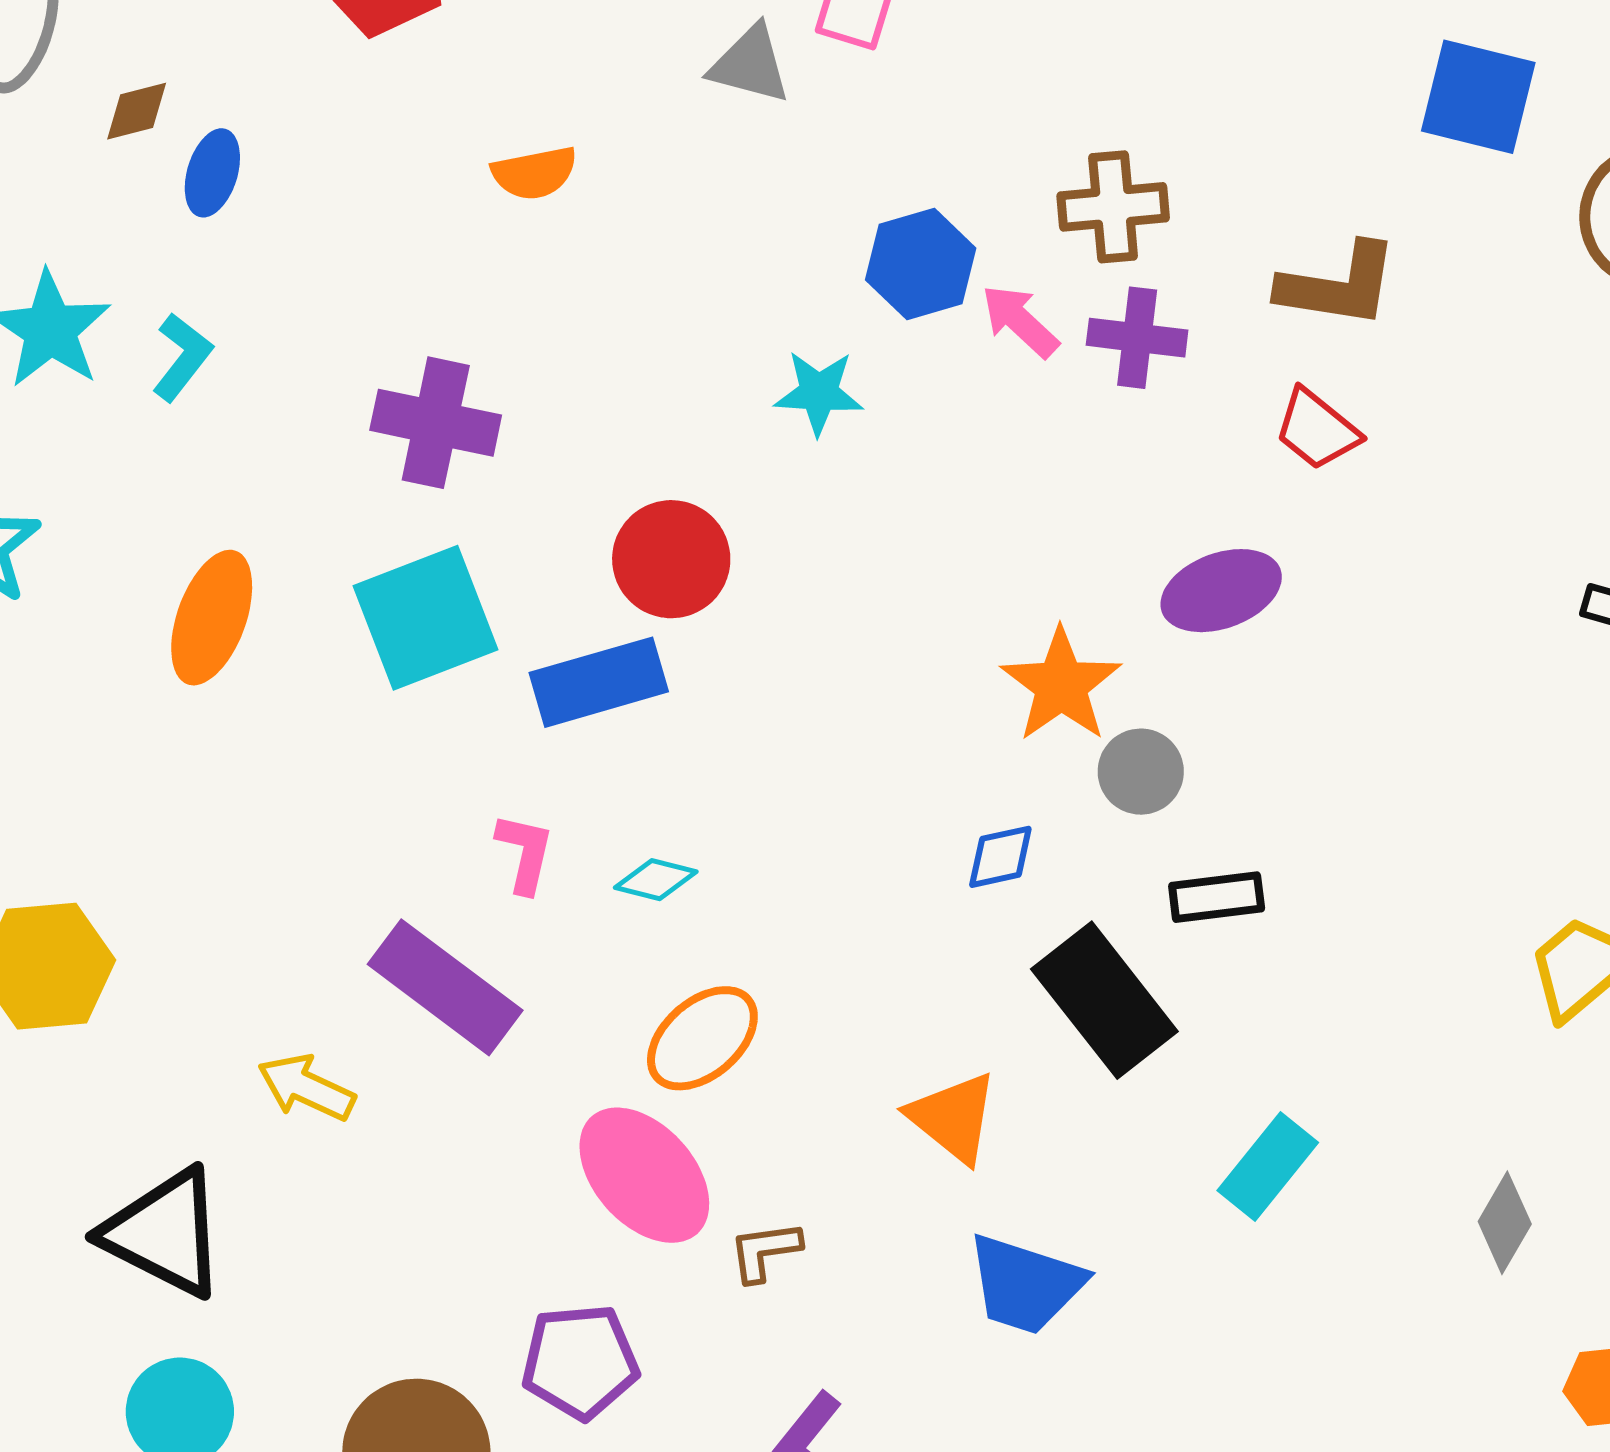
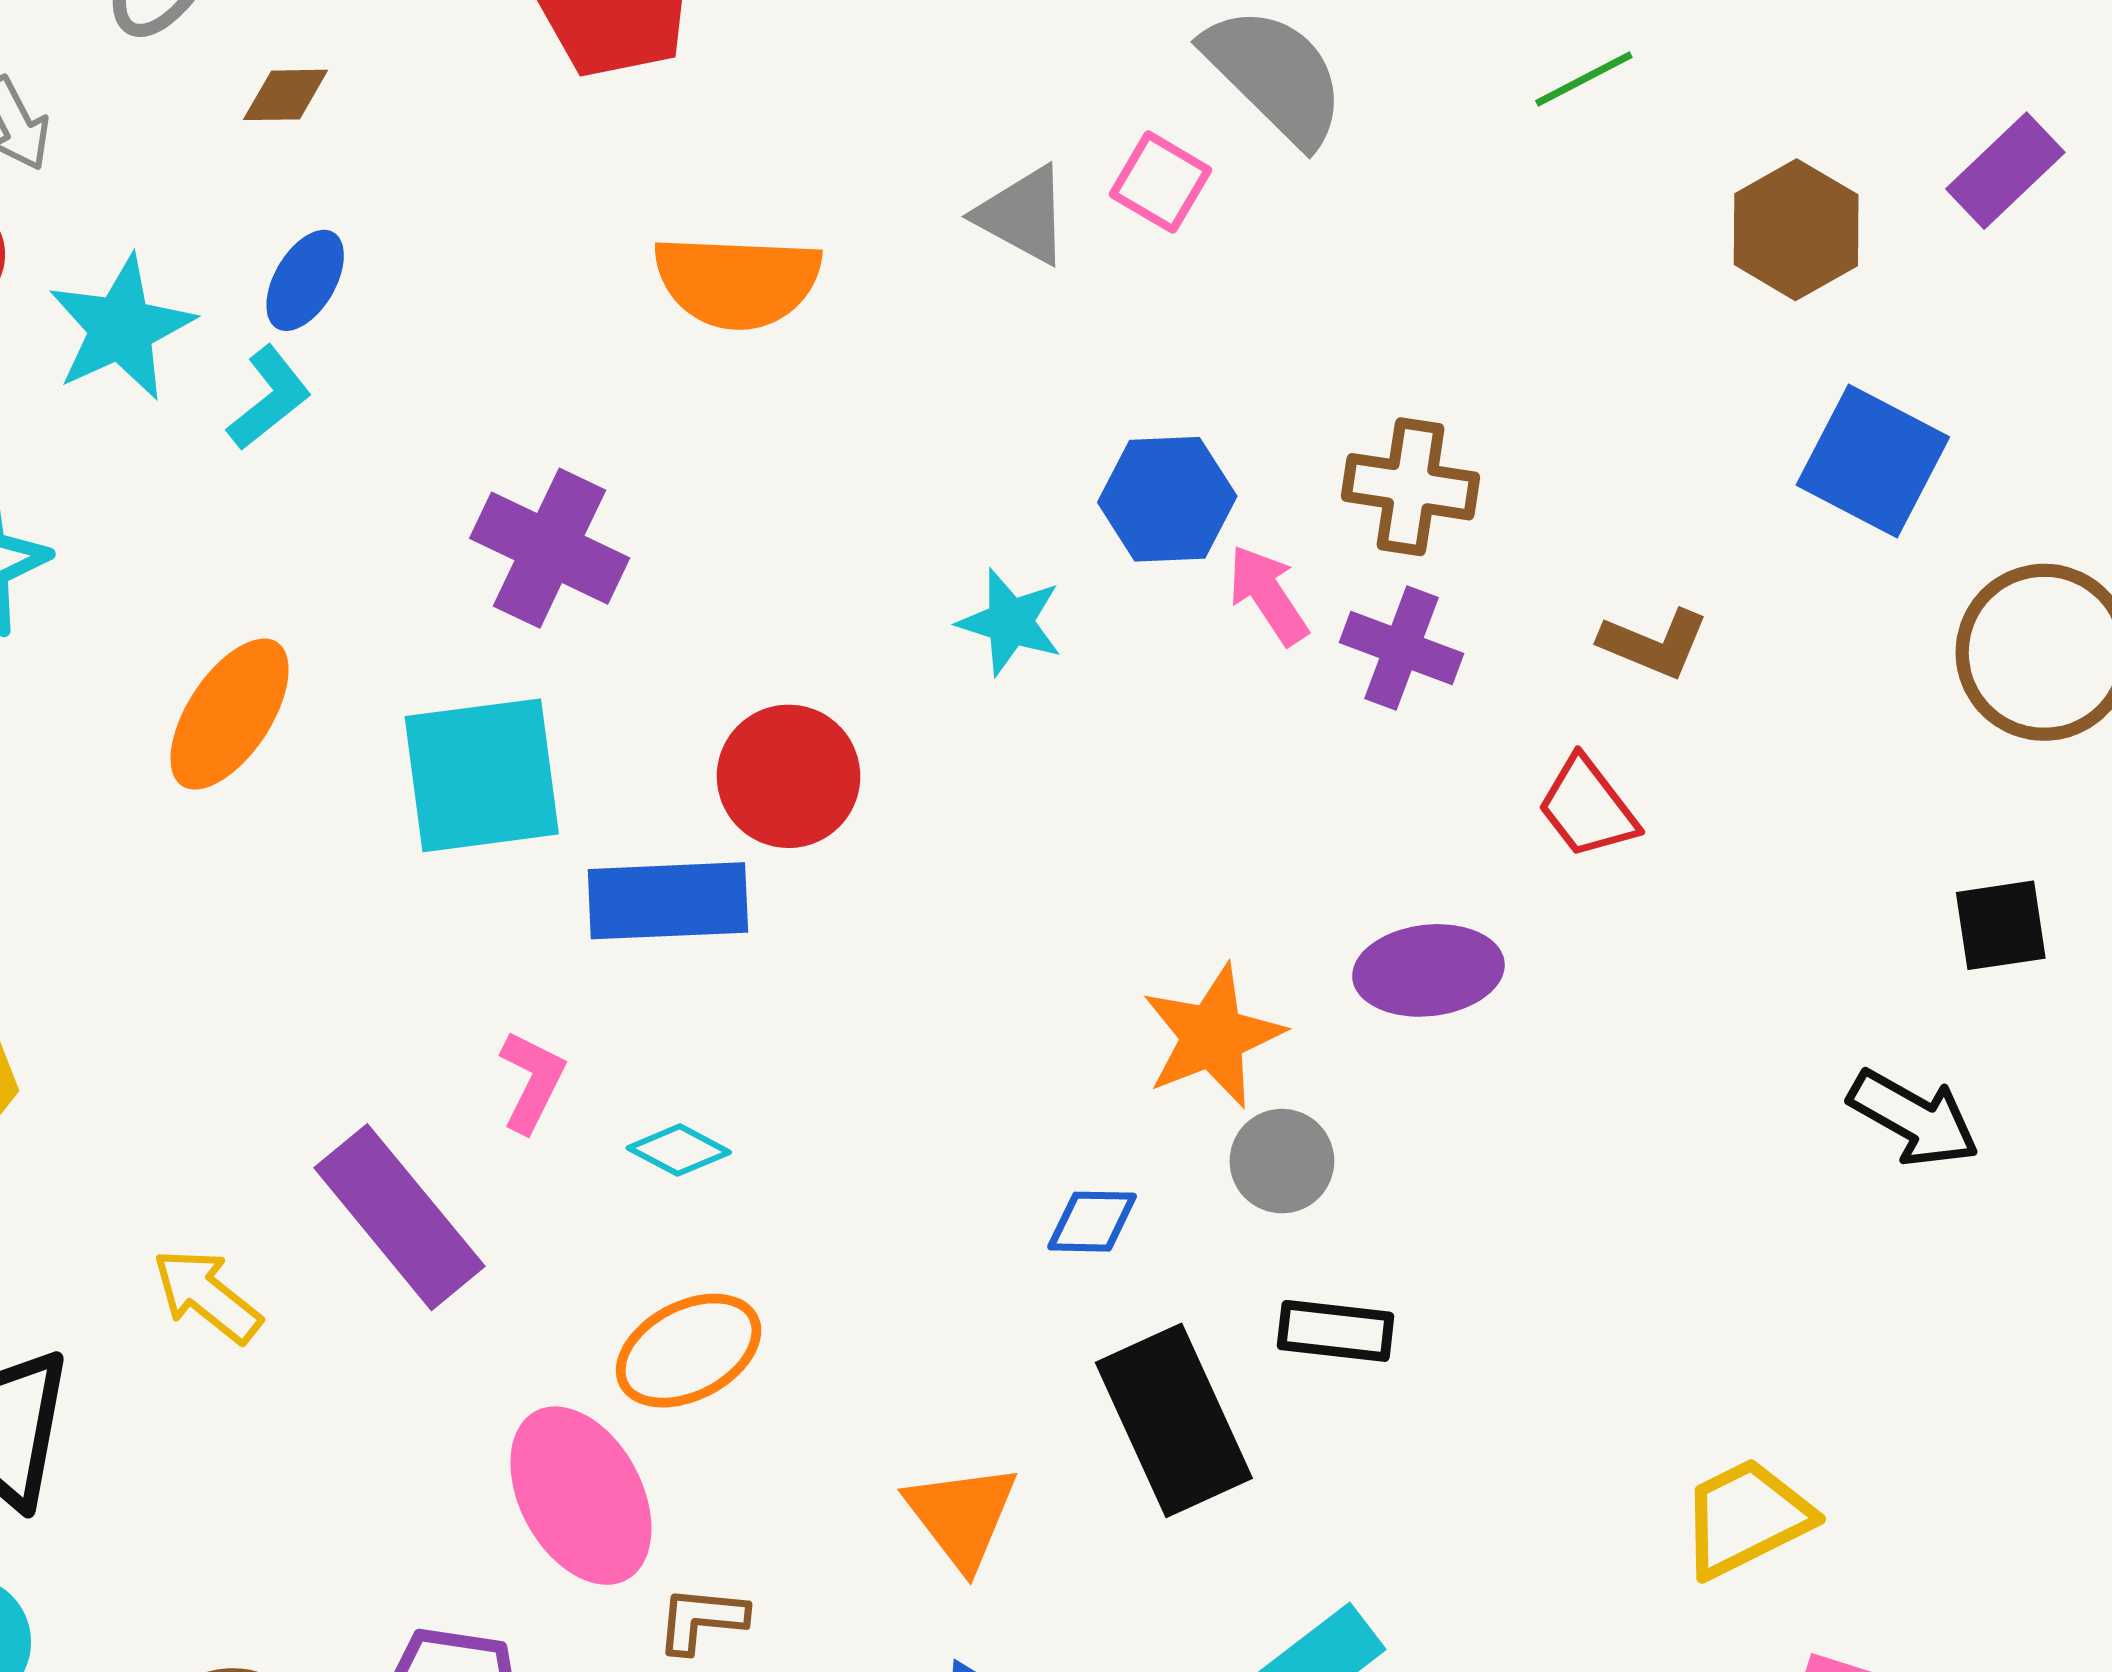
blue ellipse: (212, 173) -> (305, 280), moved
orange semicircle: (534, 173) -> (737, 282), size x1.6
brown L-shape: (1338, 285) -> (1654, 644), size x0.7

